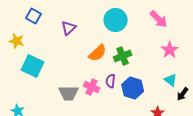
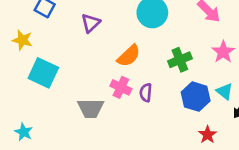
green cross: (123, 56) -> (180, 60), moved
pink cross: (92, 87) -> (121, 87), moved
blue hexagon: (133, 88) -> (196, 97), moved

